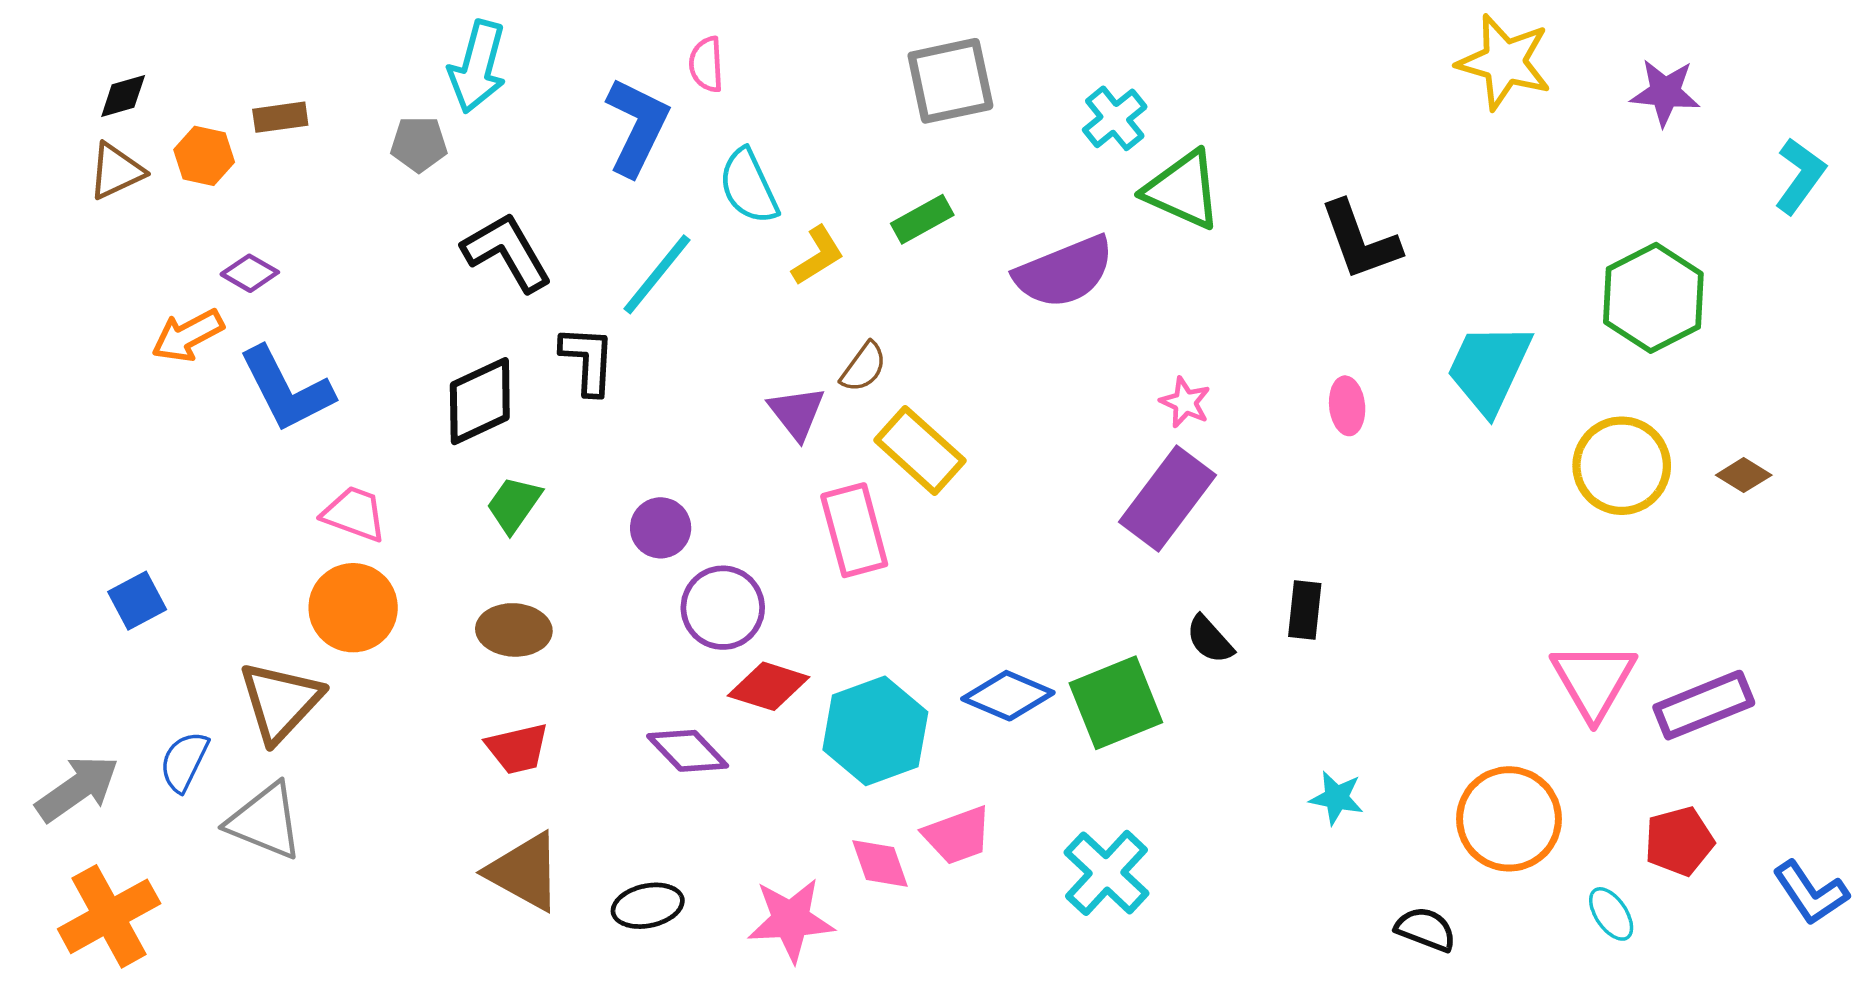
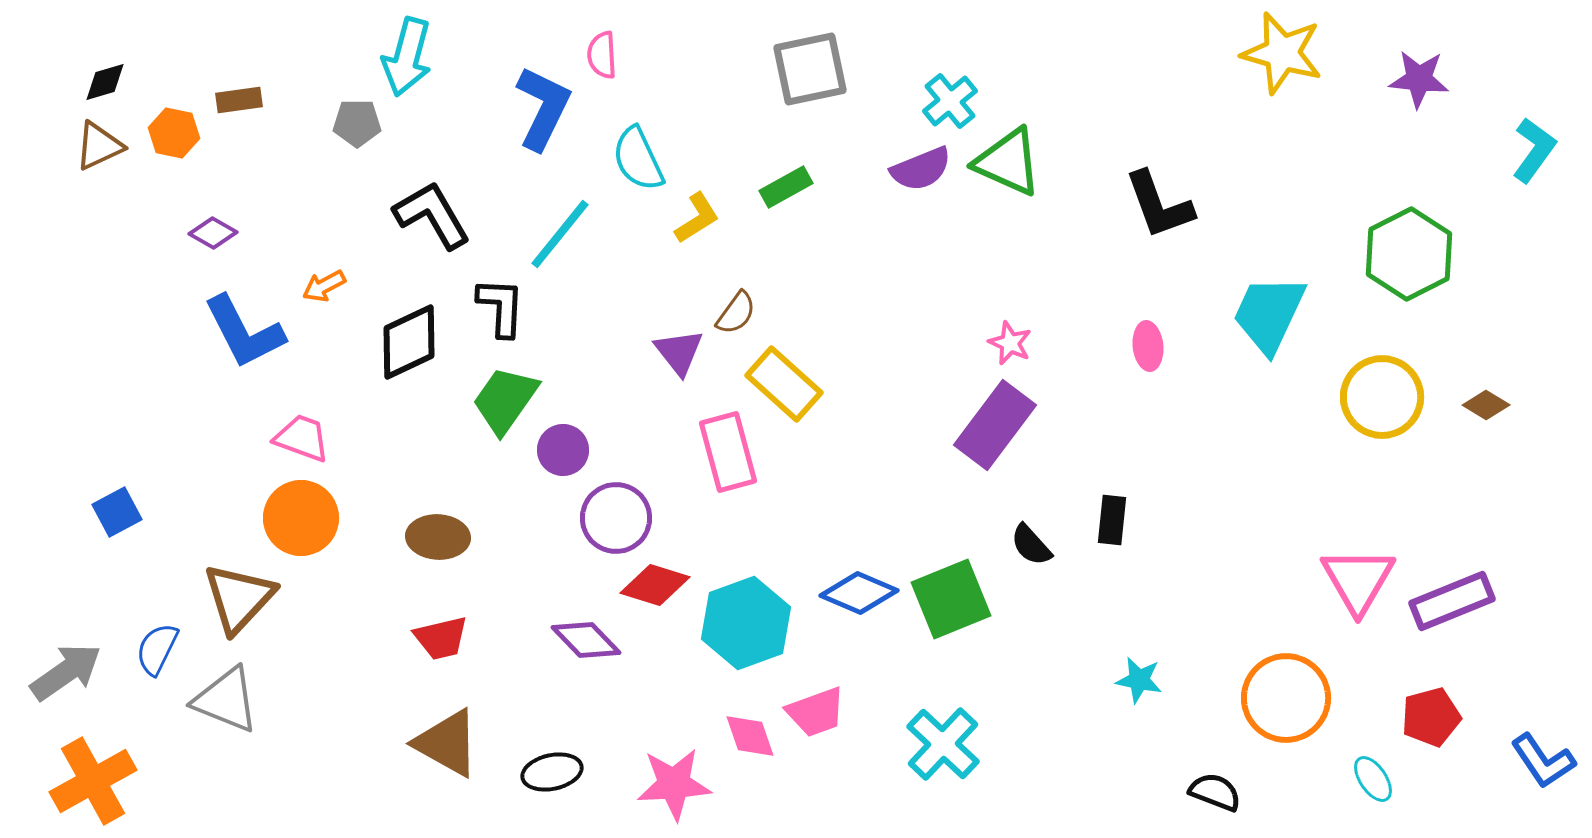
purple semicircle: (1064, 272) -> (921, 169), moved, size x0.7
orange arrow: (188, 335) -> (324, 286), moved, size x0.7
green trapezoid: (514, 504) -> (505, 400), moved, size x1.4

